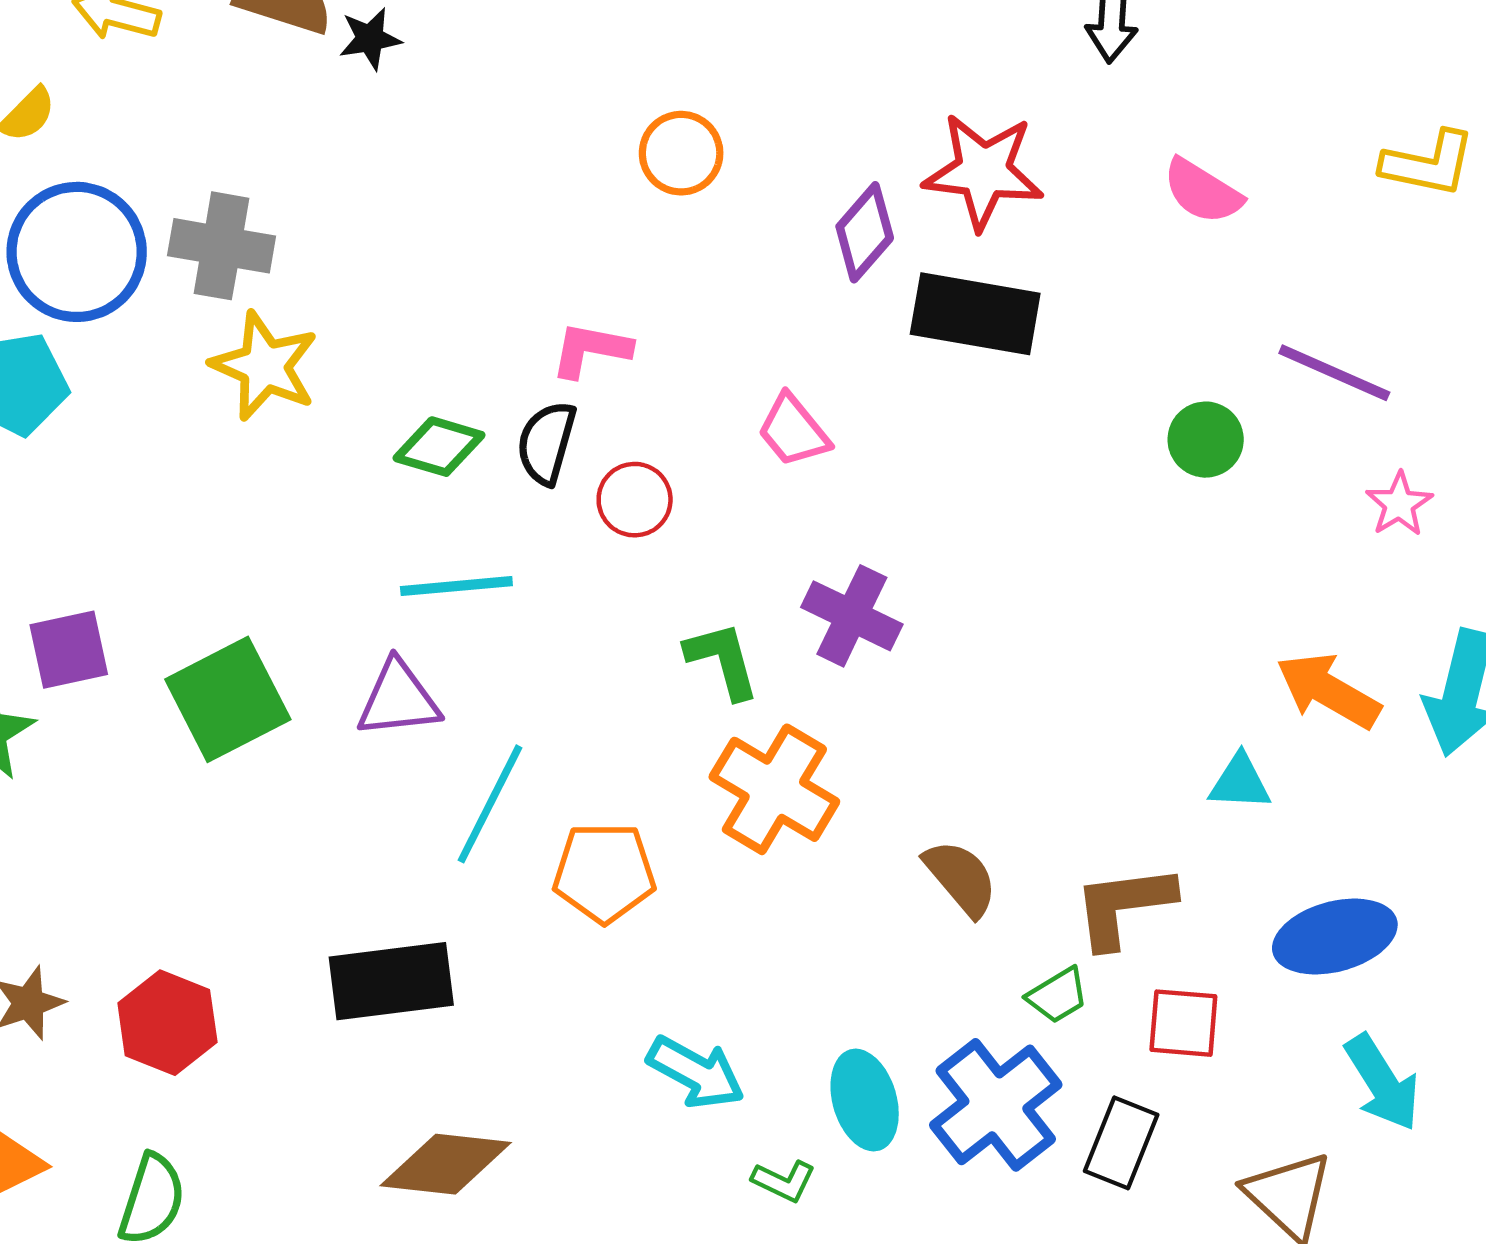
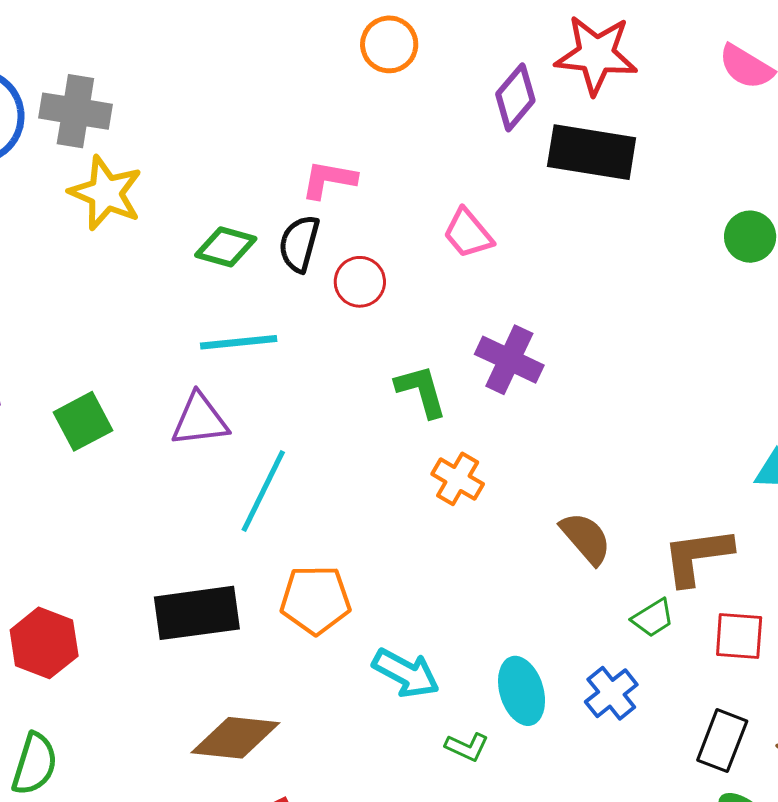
green square: (228, 699) -> (83, 421), size x0.7
orange cross: (774, 789) -> (458, 479), size x0.6
orange pentagon: (604, 873) -> (315, 600), moved
blue cross: (996, 1105) -> (611, 693), size x0.6
black rectangle: (1121, 1143) -> (722, 741), moved

